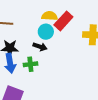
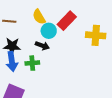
yellow semicircle: (50, 16) -> (39, 17), moved, turned -126

